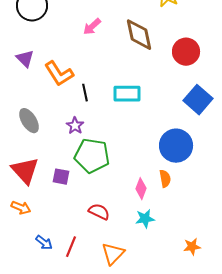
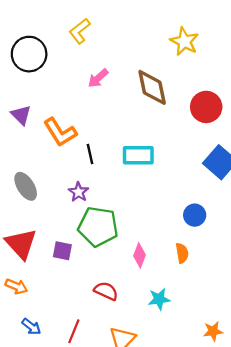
blue circle: (176, 146) -> (195, 215), size x0.6
pink diamond: (141, 189) -> (139, 255), moved
blue arrow: (44, 243) -> (31, 327), moved

